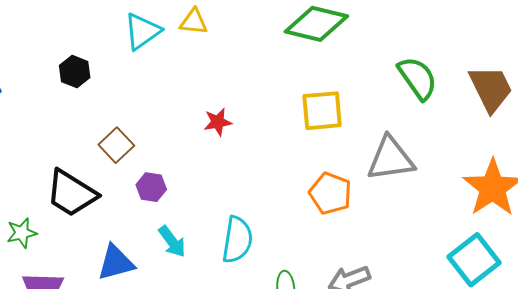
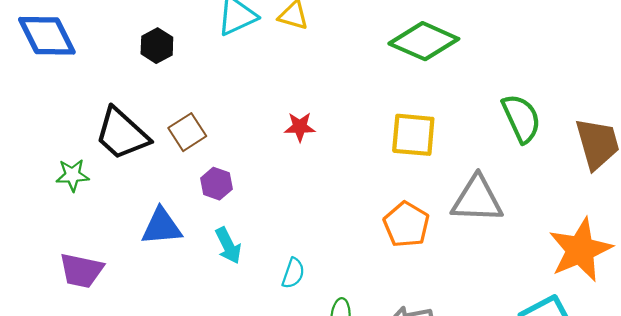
black trapezoid: (71, 193) -> (122, 134), moved
green star: (22, 233) -> (72, 175), moved
cyan semicircle: (237, 240) -> (293, 273), moved, size x0.6
blue triangle: (116, 263) -> (161, 227), moved

